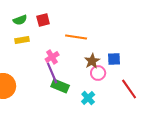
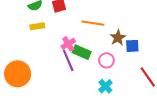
brown star: (92, 61) -> (118, 38), moved
pink circle: (98, 73) -> (106, 60), moved
green rectangle: (60, 86) -> (82, 52), moved

